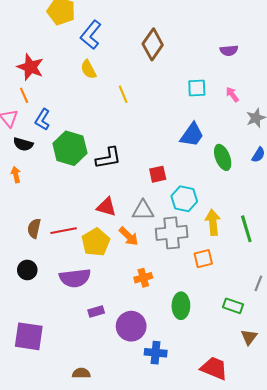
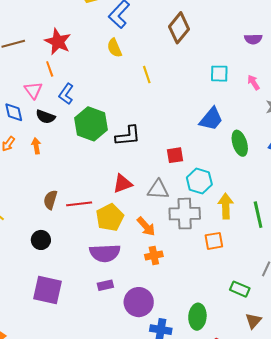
red triangle: (106, 207) -> (123, 184), turned -40
orange arrow: (129, 236) -> (146, 226), moved
purple semicircle: (75, 278) -> (105, 253), moved
green ellipse: (181, 306) -> (197, 317), moved
purple square: (29, 336) -> (47, 290), moved

